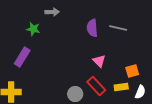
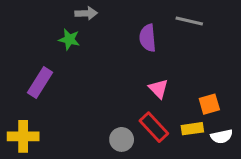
gray line: (118, 28) -> (189, 21), moved
green star: (33, 29) -> (69, 39), moved
white semicircle: (140, 92) -> (222, 136), turned 56

